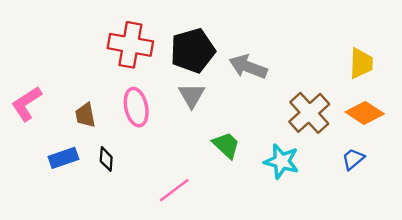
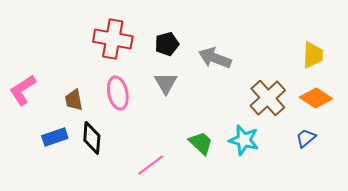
black pentagon: (193, 51) -> (167, 44), size x0.6
green trapezoid: (226, 145) -> (201, 143), moved
black diamond: (106, 159) -> (92, 138), size x1.5

